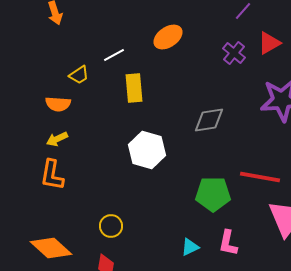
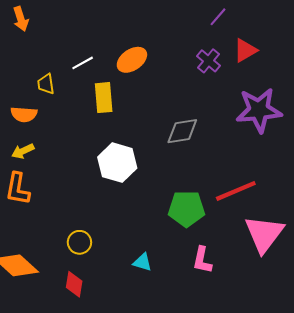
orange ellipse: (168, 37) -> (132, 60), moved
yellow trapezoid: (79, 75) -> (46, 84), turned 115
red line: (260, 177) -> (236, 191), turned -33
cyan triangle: (190, 247) -> (142, 262), moved, turned 42

